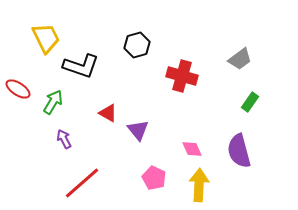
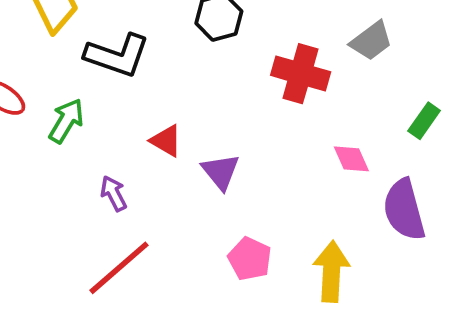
gray trapezoid: (240, 59) -> (371, 41), moved
purple arrow: (64, 139) -> (114, 193), moved
pink diamond: (192, 149) -> (351, 159), moved

